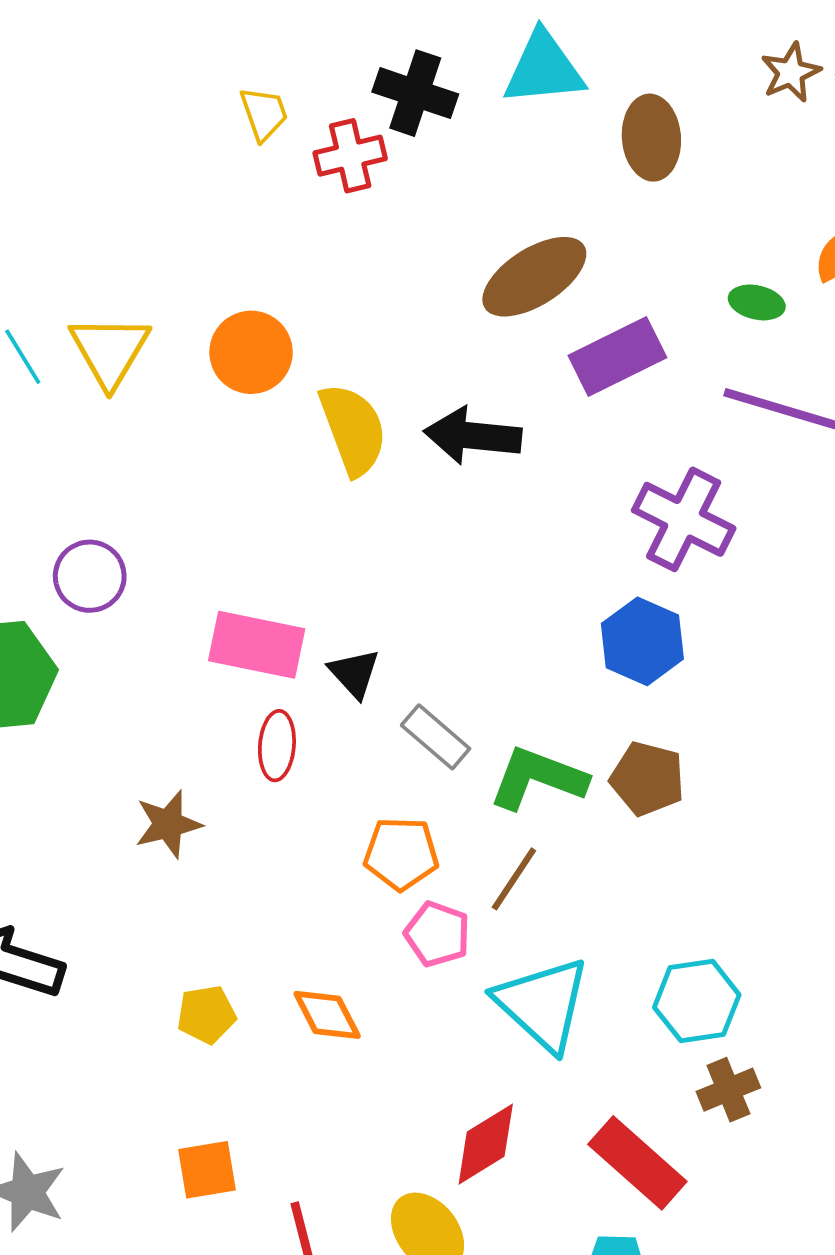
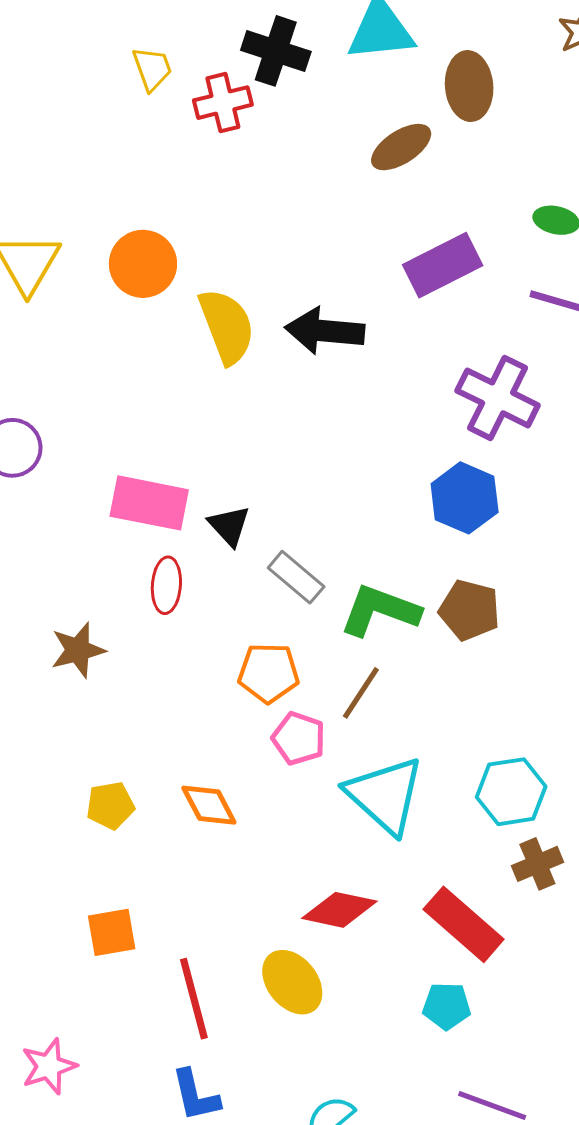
brown ellipse: (534, 277) -> (401, 147), moved, size x0.7
red diamond: (486, 1144) -> (339, 910), turned 44

